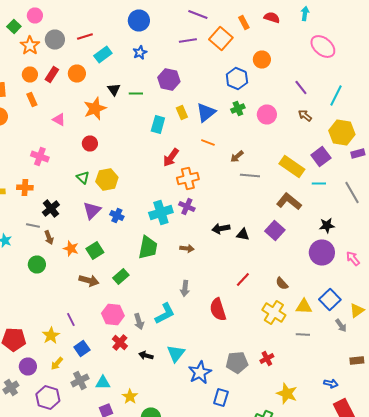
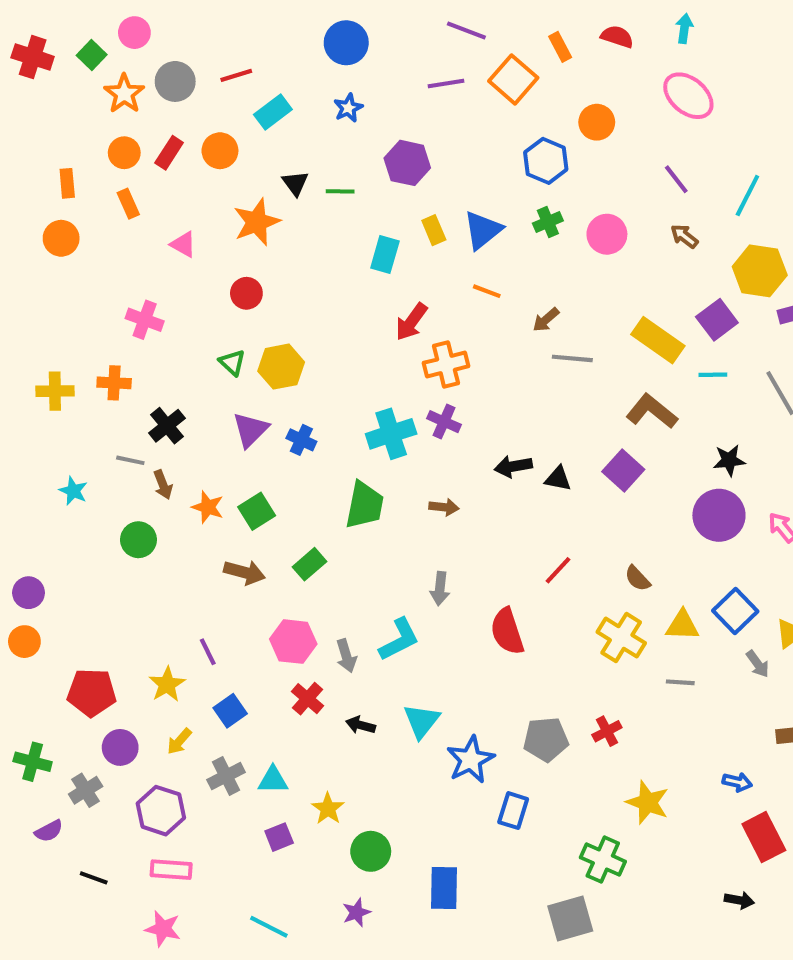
pink ellipse: (323, 46) -> (688, 96), moved

